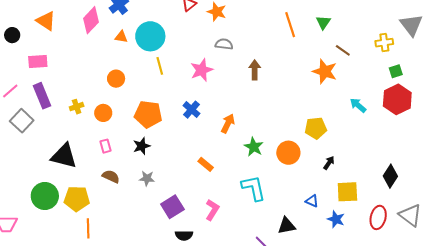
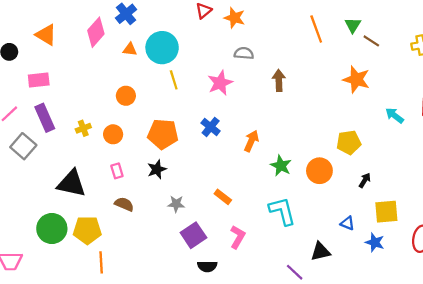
brown line: (343, 50) -> (371, 41), moved
orange rectangle: (206, 164) -> (223, 197), moved
gray star: (147, 178) -> (176, 204), moved

